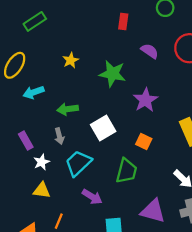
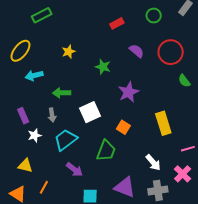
red rectangle: (123, 22) -> (117, 23), turned 48
green star: (112, 74) -> (103, 67), size x0.7
yellow triangle: (42, 190) -> (25, 166), moved

